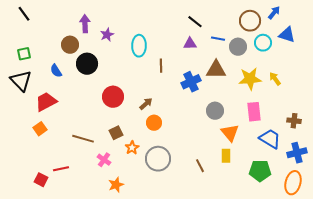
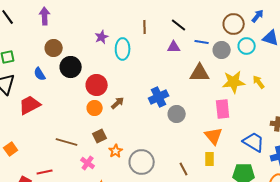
purple arrow: (85, 24) -> (45, 16), moved
purple star: (107, 35) -> (102, 37), moved
brown line: (161, 66) -> (145, 27), moved
blue cross: (191, 82) -> (159, 97), moved
red circle: (113, 97) -> (97, 85), moved
brown arrow: (146, 104) -> (118, 103), moved
gray circle: (215, 111) -> (177, 114), moved
pink rectangle: (254, 112) -> (223, 109), moved
orange circle: (154, 123) -> (95, 108), moved
orange square: (40, 129) -> (11, 149), moved

